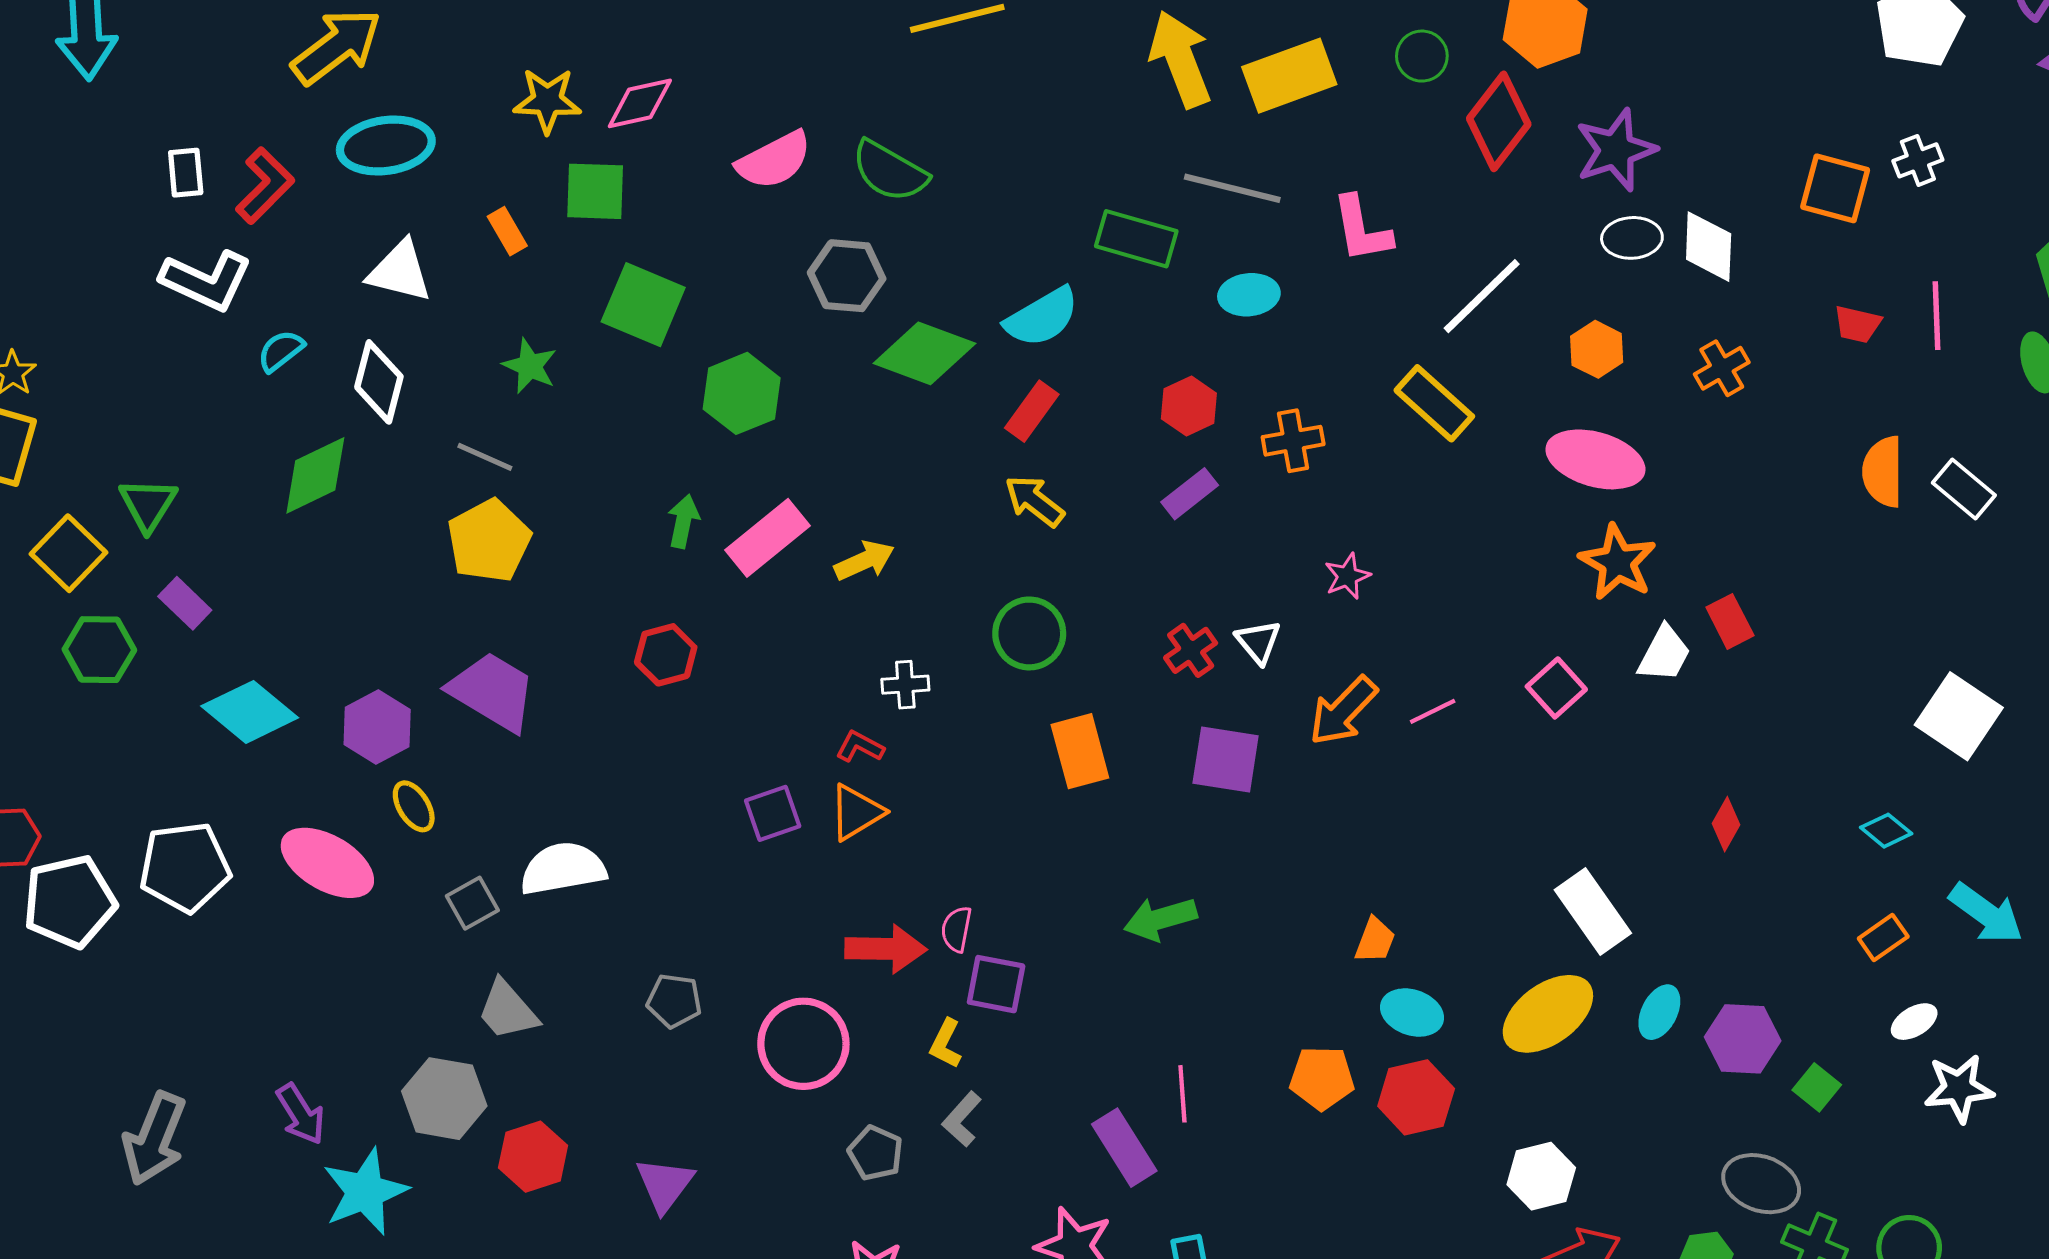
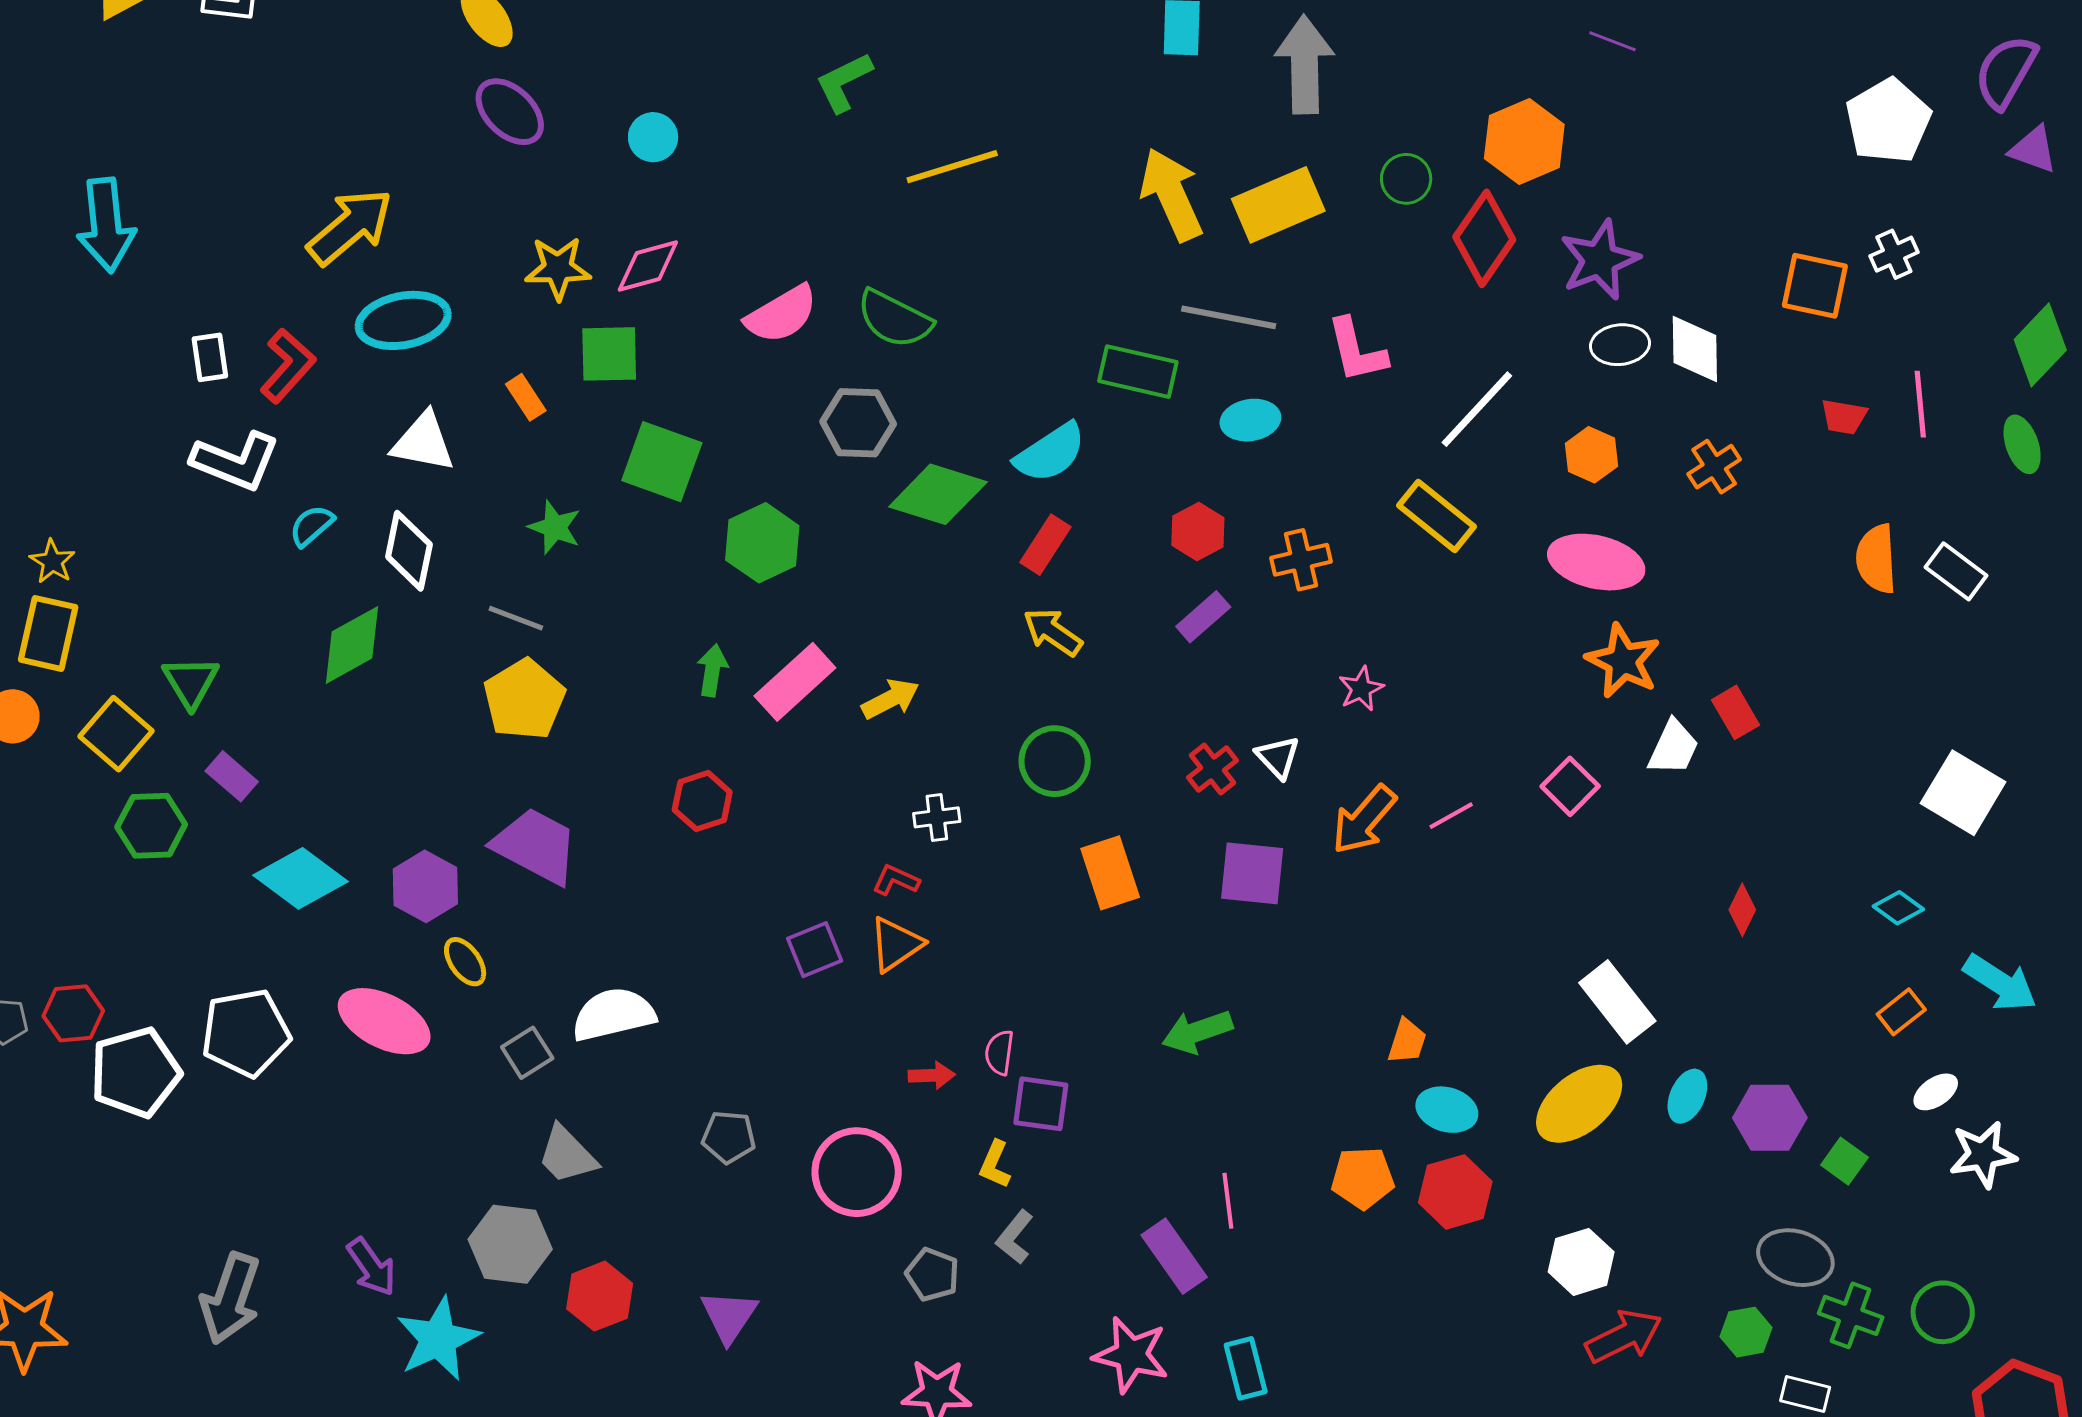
red arrow: (886, 949) -> (932, 1075), size x0.6

